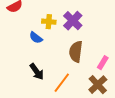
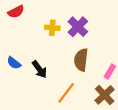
blue semicircle: (36, 38) -> (14, 63), moved
black arrow: (37, 72) -> (39, 69), moved

